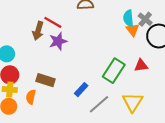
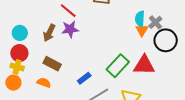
brown arrow: (38, 31) -> (49, 33), moved
red triangle: (141, 65) -> (144, 65), size x1.6
orange semicircle: (31, 97) -> (44, 83), moved, turned 88

